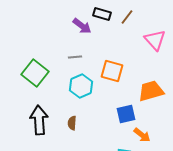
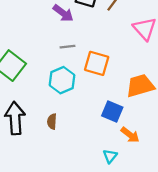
gray line: (75, 57) -> (68, 47), moved
blue square: (126, 114) -> (112, 111), turned 36

